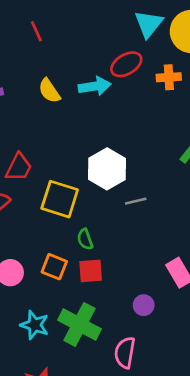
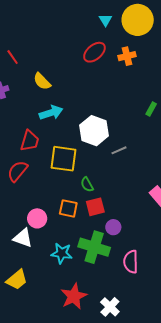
cyan triangle: (149, 24) -> (105, 20), size x0.6
red line: (36, 31) -> (13, 57), moved
cyan arrow: (95, 86) -> (51, 113), moved
purple circle: (144, 305) -> (113, 227), moved

